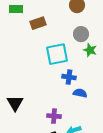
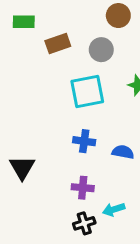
gray circle: (81, 34) -> (101, 50), moved
blue cross: (69, 77) -> (84, 141), moved

